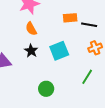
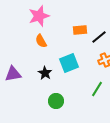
black line: (89, 25) -> (99, 37), turned -49
black star: (31, 51) -> (45, 73), moved

